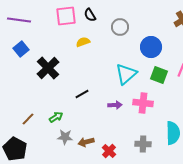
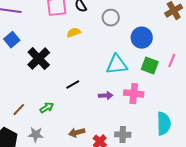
cyan triangle: (126, 74) -> (117, 65), turned 35
gray star: (65, 137) -> (36, 135), moved
gray cross: (143, 144) -> (123, 135), moved

